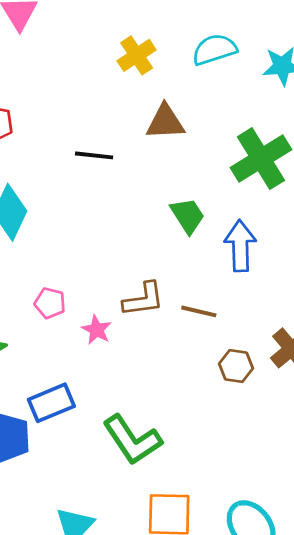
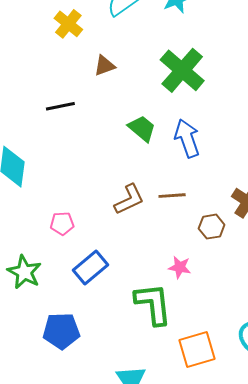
brown triangle: (165, 122) -> (104, 66), size x0.7
pink star: (97, 330) -> (180, 267), moved
blue rectangle: (51, 403) -> (91, 267), moved
green L-shape: (132, 440) -> (153, 304), turned -135

